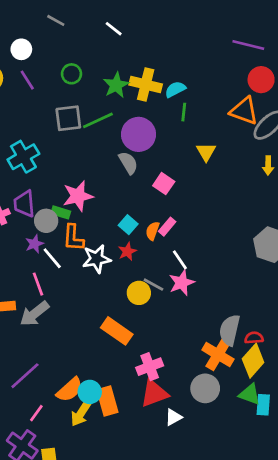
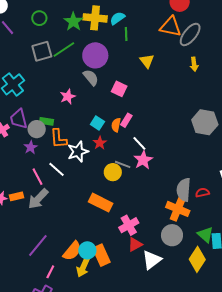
pink star: (78, 196) -> (68, 97), moved, size x0.7
white line: (52, 258) -> (57, 169), moved
yellow diamond: (253, 361) -> (197, 259), moved
red triangle: (154, 393) -> (135, 244), size x0.7
green triangle: (250, 394) -> (205, 235), turned 30
white triangle: (173, 417) -> (152, 260), size x1.5

